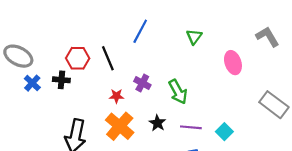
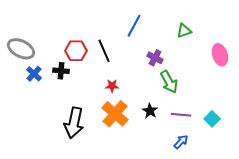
green triangle: (194, 37) -> (184, 31), turned 35
purple cross: (142, 83) -> (155, 58), moved

